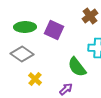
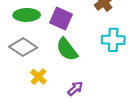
green semicircle: (77, 67) -> (67, 49), moved

